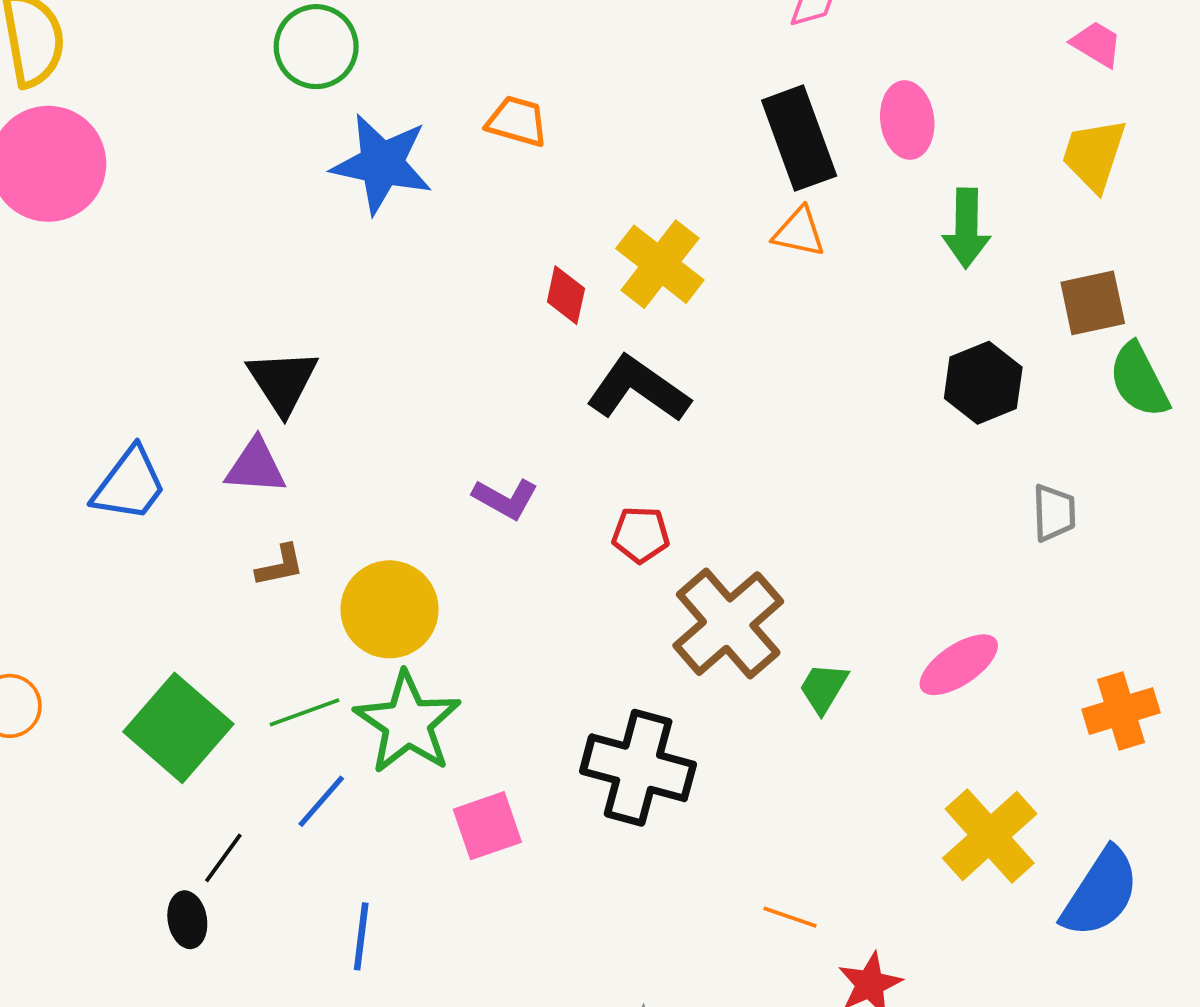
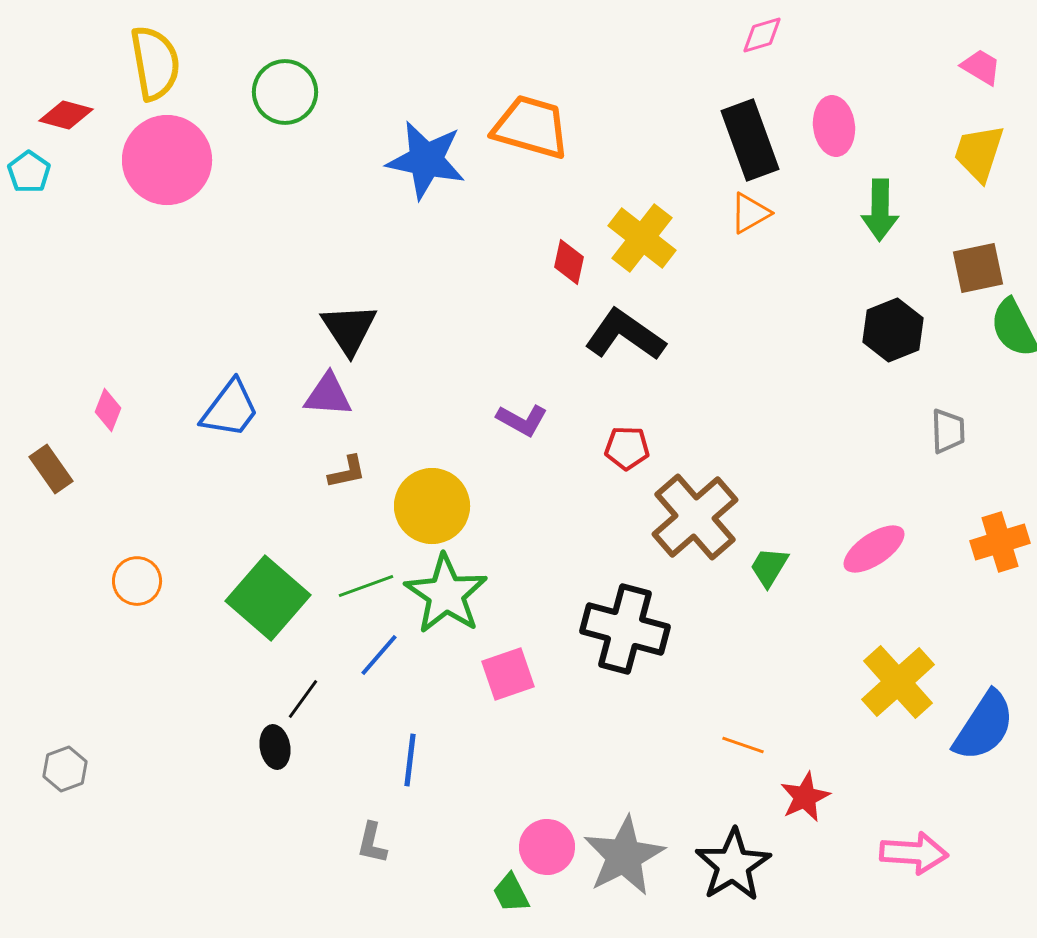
green circle: (316, 47) -> (285, 92), moved
orange trapezoid: (517, 121) -> (531, 127), size x1.6
orange triangle: (799, 232) -> (750, 213), turned -42
orange cross: (1121, 711) -> (1000, 542), moved

